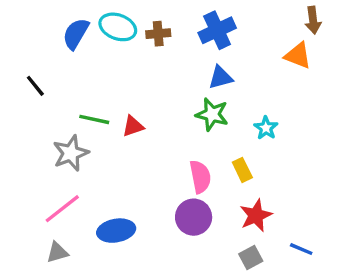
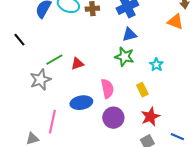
green line: (94, 119) -> (54, 60), turned -42
pink semicircle: (200, 177) -> (107, 89), moved
pink line: (62, 209) -> (52, 122), moved, turned -40
blue ellipse: (116, 231) -> (81, 103), moved

